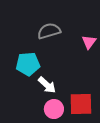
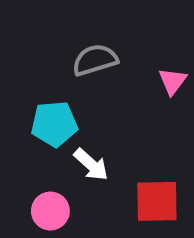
pink circle: (54, 109) -> (50, 211), moved

